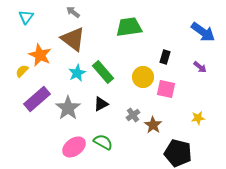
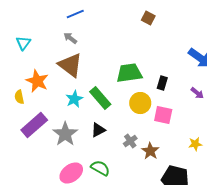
green trapezoid: (129, 27) -> (129, 73), moved
yellow semicircle: (22, 71) -> (19, 97), turned -56

